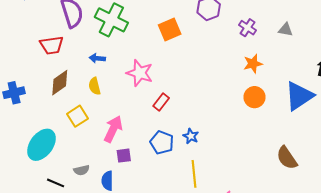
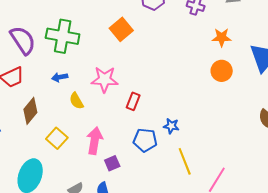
orange star: (253, 64) -> (222, 37), moved, turned 30
yellow semicircle: (95, 86) -> (76, 101), moved

